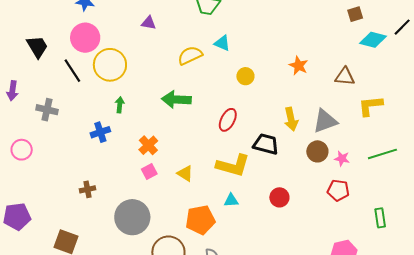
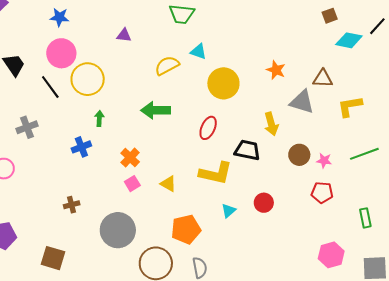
yellow circle: (245, 76) -> (223, 83), size x1.8
gray cross: (47, 110) -> (27, 127), turned -30
gray triangle: (325, 121) -> (302, 102), moved, turned 40
cyan triangle: (231, 200) -> (228, 211), moved, turned -35

